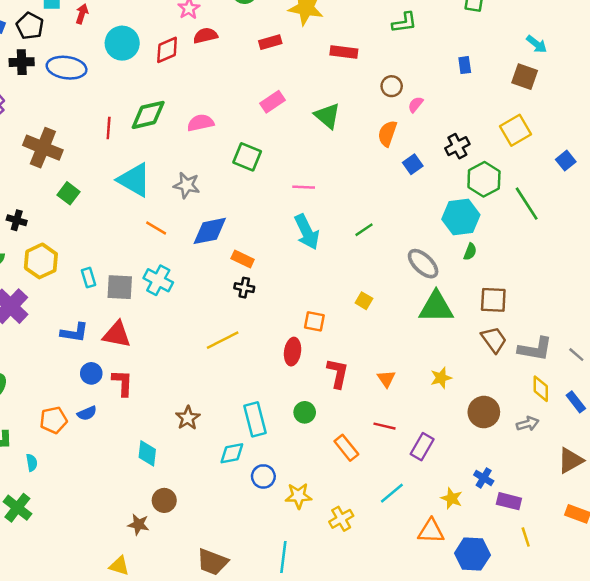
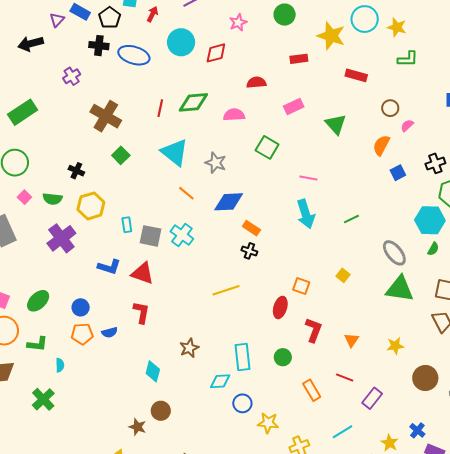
red semicircle: (205, 36) -> (256, 82), moved
blue circle: (91, 373) -> (81, 307), moved

